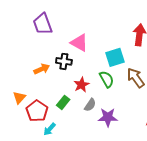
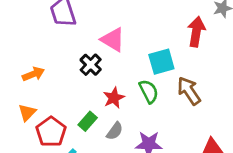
black cross: (64, 61) -> (91, 65), turned 35
orange arrow: (42, 69) -> (33, 74), moved
gray semicircle: (90, 105) -> (115, 131), moved

